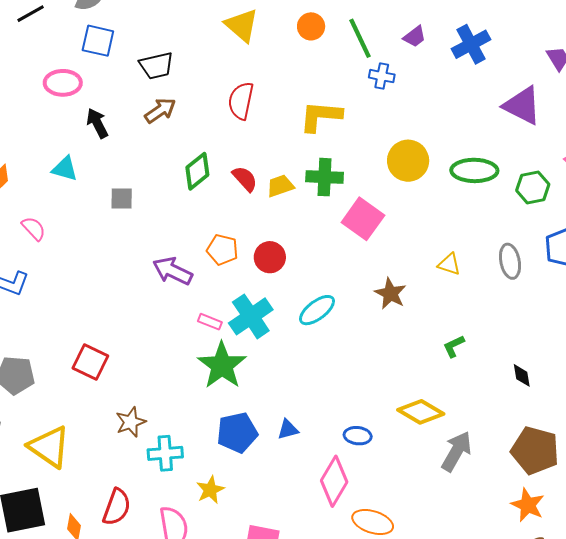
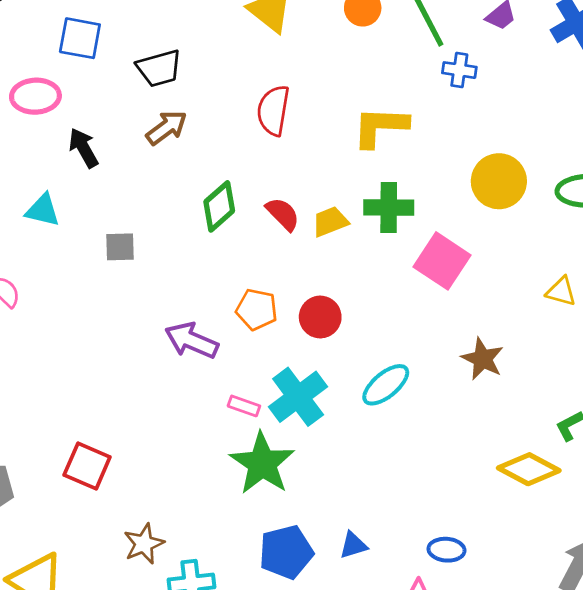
yellow triangle: (449, 264) -> (561, 291), moved
yellow diamond: (421, 412) -> (529, 469), moved

